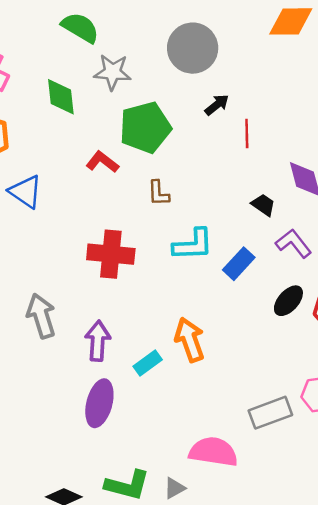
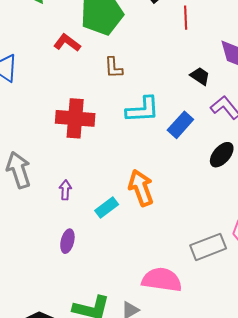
purple arrow: (98, 341) -> (65, 190), size x0.6
purple ellipse: (99, 403) -> (67, 241), size x0.6

